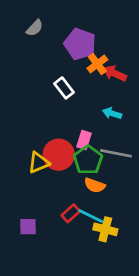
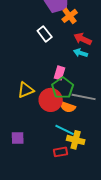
red arrow: (115, 73) -> (83, 39), moved
gray line: (116, 153) -> (84, 97), moved
red circle: (59, 155) -> (51, 100), moved
red rectangle: (71, 213) -> (61, 152), moved, turned 32

